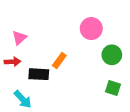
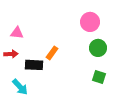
pink circle: (91, 29) -> (90, 22), moved
pink triangle: (19, 38) -> (17, 33), turned 48

